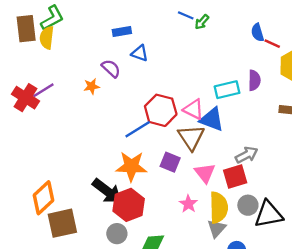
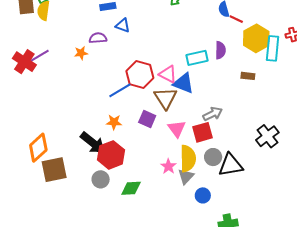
purple semicircle: (111, 68) -> (98, 38), turned -48
orange star: (131, 166) -> (114, 122), size x0.6
pink star: (188, 204) -> (168, 166), moved

